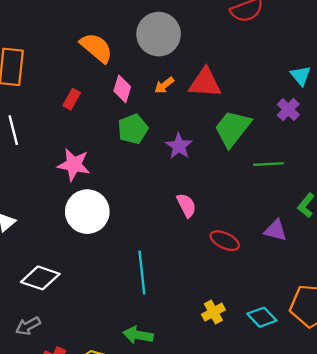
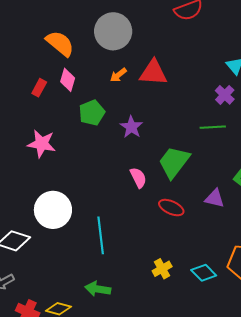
pink diamond: (122, 89) -> (68, 80), moved
green trapezoid: (233, 129) -> (174, 162), moved
green line: (268, 164) -> (213, 127), moved
white circle: (87, 212) -> (53, 210), moved

